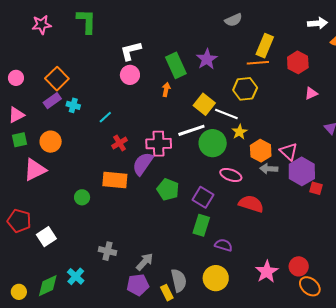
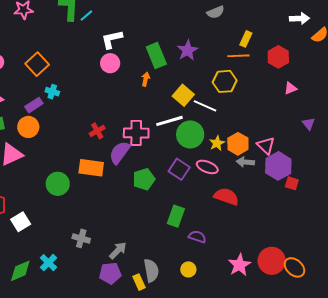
yellow rectangle: (265, 46) -> (246, 39), size x0.7
purple rectangle: (52, 101) -> (34, 105), moved
cyan line: (105, 117) -> (86, 16), moved
yellow star: (239, 132) -> (217, 143), moved
green pentagon: (168, 190) -> (144, 179), turned 30
green circle: (82, 197) -> (58, 184), size x1.5
purple square: (203, 197) -> (179, 169), moved
red circle: (299, 266) -> (272, 261), size x1.4
yellow circle: (216, 278) -> (188, 269), size x0.6
orange ellipse: (310, 286) -> (294, 267), moved

